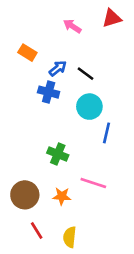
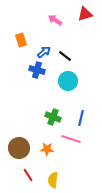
orange rectangle: (27, 53) -> (21, 40), turned 40
blue line: (107, 133) -> (81, 118), moved
green cross: (58, 154) -> (53, 117), moved

